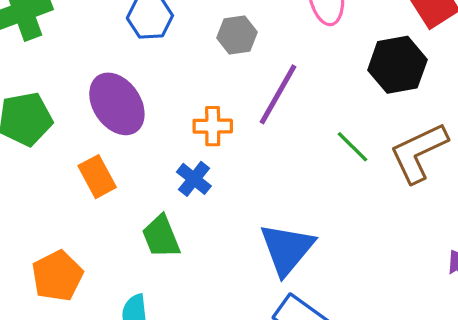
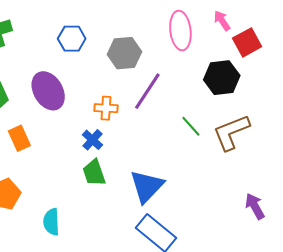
gray hexagon: (237, 35) -> (124, 53), size x1.4
orange rectangle: (97, 177) -> (19, 138), moved
green trapezoid: (161, 237) -> (94, 173), moved

